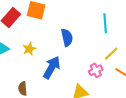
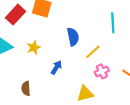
yellow line: (111, 54) -> (93, 52), moved
blue arrow: (52, 67) -> (56, 67), size x0.6

